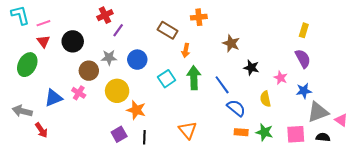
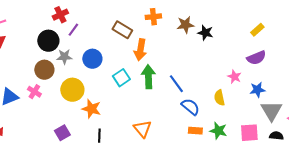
yellow rectangle: (304, 30) -> (257, 30), turned 32
black circle: (73, 41) -> (48, 41), moved
brown star: (231, 43) -> (185, 25), moved, turned -30
orange arrow: (186, 50) -> (140, 50), size x1.5
purple semicircle: (303, 59) -> (256, 58), turned 96
black star: (251, 68) -> (205, 33), moved
gray triangle: (318, 112) -> (271, 111), turned -40
purple square: (119, 134) -> (62, 133), moved

